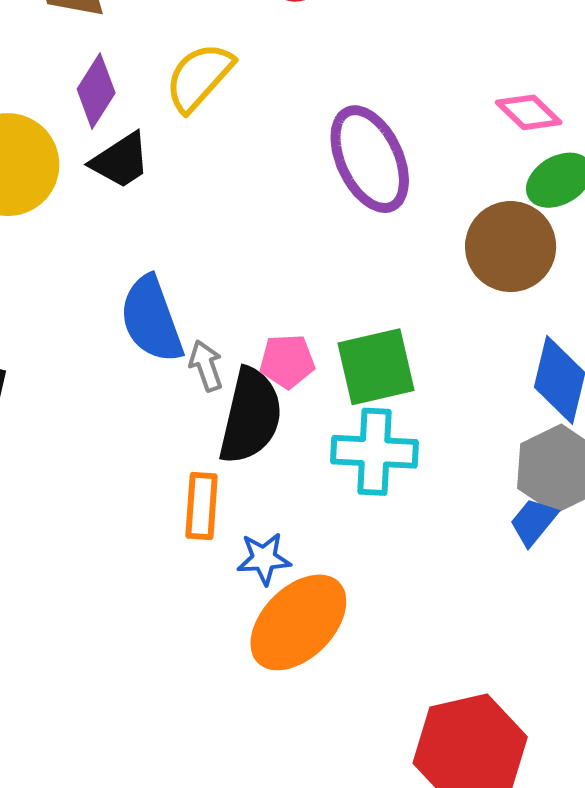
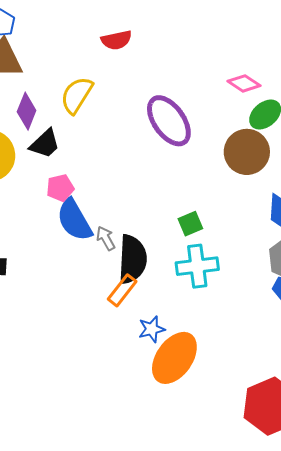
pink pentagon: (287, 361) -> (60, 188), moved
green square: (376, 367) -> (190, 224), size x0.6
orange rectangle: (202, 506) -> (122, 290), moved, turned 44

